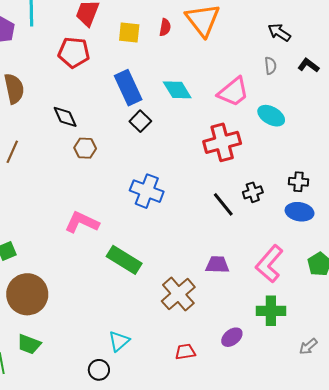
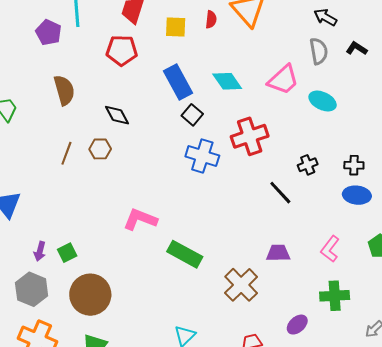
gray semicircle: (270, 66) -> (319, 51), size x1.5
red cross: (222, 142) -> (250, 136), moved
brown hexagon: (85, 148) -> (100, 149), moved
blue cross: (147, 191) -> (202, 156), moved
black cross: (253, 192) -> (308, 165), moved
pink L-shape: (269, 264) -> (330, 249), size x0.7

